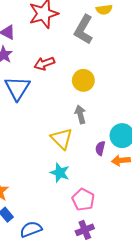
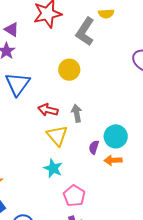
red arrow: (44, 63) -> (48, 110), moved, turned 30
yellow circle: (83, 80) -> (69, 70), moved

